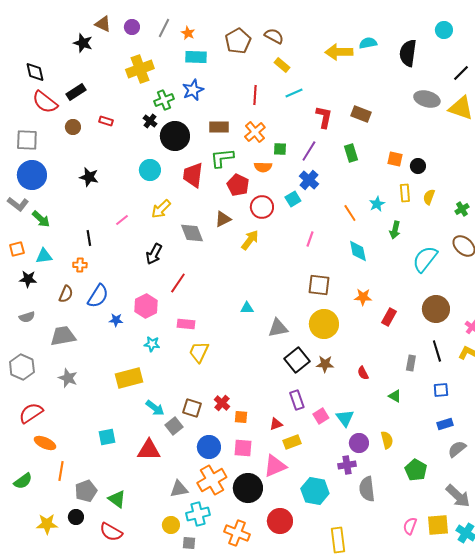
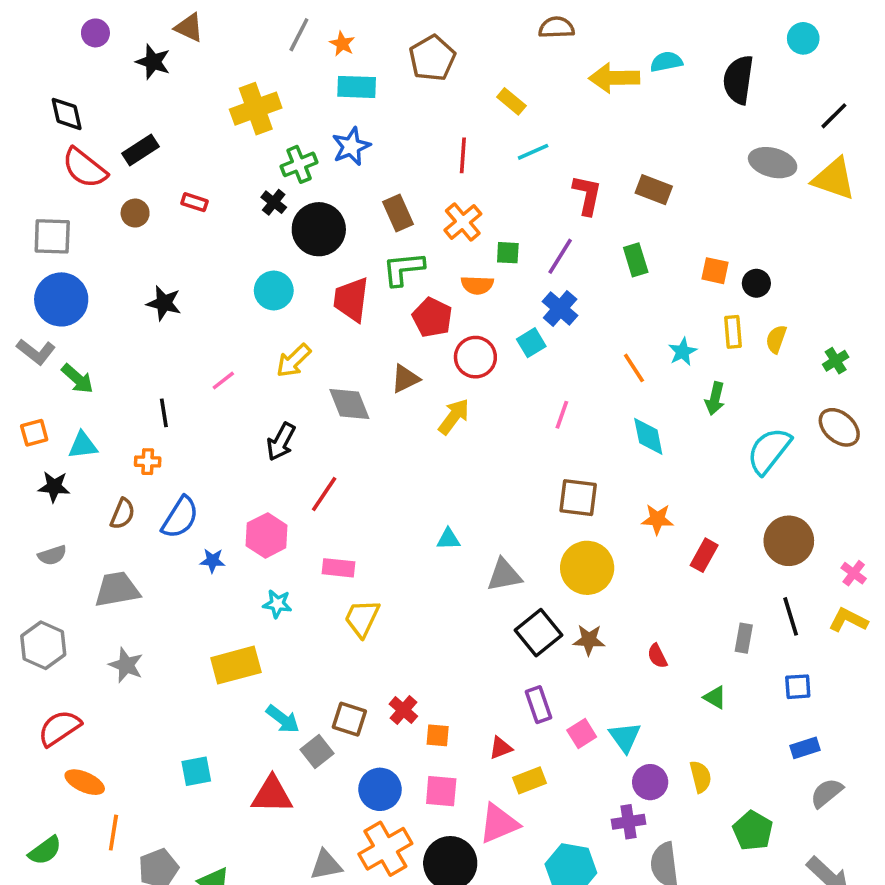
purple circle: (132, 27) -> (95, 33), moved
brown semicircle: (274, 36) -> (556, 28), moved, turned -30
brown rectangle: (219, 127) -> (398, 213), turned 66

